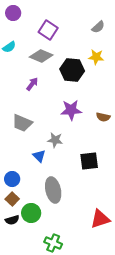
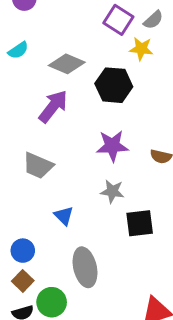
purple square: (48, 30) -> (118, 20), moved
yellow star: (96, 57) -> (141, 49), moved
purple arrow: (32, 84) -> (53, 106), size x1.6
gray star: (55, 140) -> (112, 191), moved

